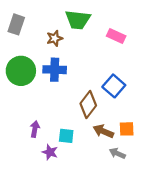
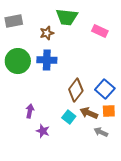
gray rectangle: (16, 24) -> (14, 21), turned 60
blue square: (114, 86) -> (105, 89), moved
cyan square: (66, 136) -> (69, 117), moved, turned 32

